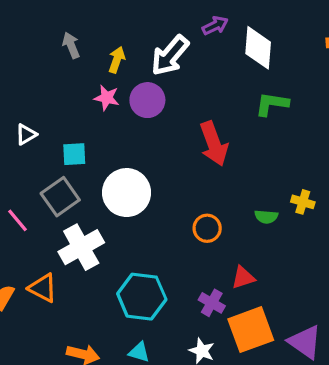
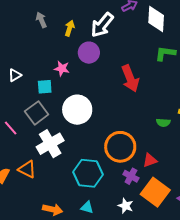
pink star: (107, 98) -> (62, 69), moved
orange circle: (207, 228) -> (120, 147), moved, size x1.8
orange square: (251, 330) -> (155, 192), turned -32

